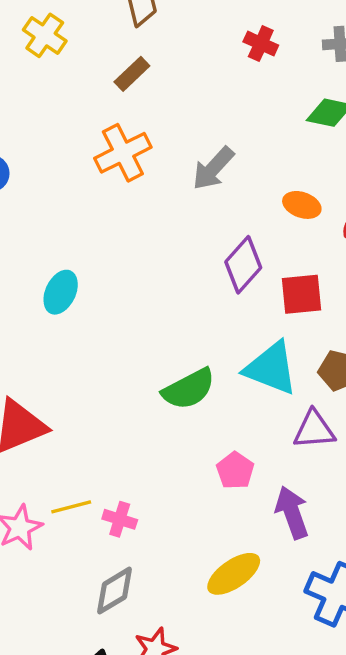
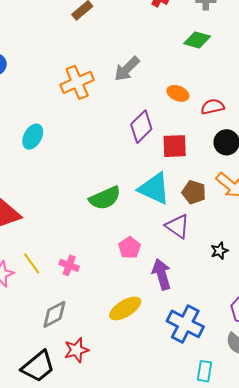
orange cross: (123, 153) -> (77, 82), moved
purple triangle: (314, 430) -> (177, 226), turned 36
yellow line: (71, 507) -> (32, 263), turned 65
pink cross: (120, 519) -> (69, 265), moved

